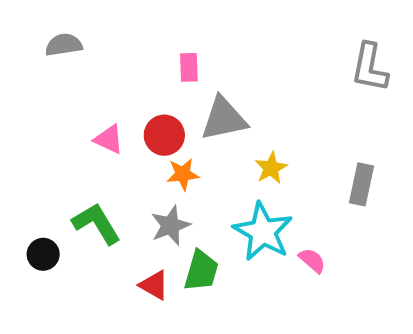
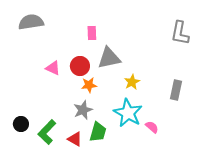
gray semicircle: (64, 45) -> (31, 22), size x1.4
green L-shape: (97, 223) -> (47, 132), moved, turned -105

